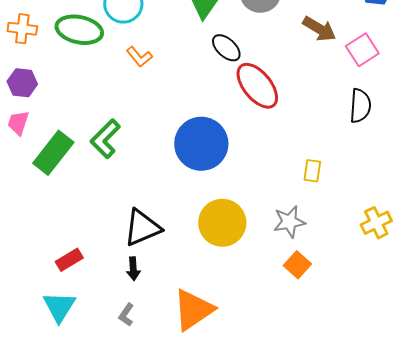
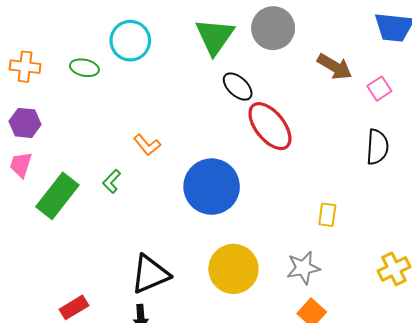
green ellipse: (79, 30) -> (84, 68), size x0.6
pink square: (362, 50) -> (379, 89), size x0.7
orange L-shape: (139, 57) -> (147, 145), moved
green L-shape: (105, 139) -> (112, 181), size x0.6

